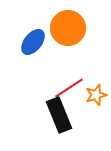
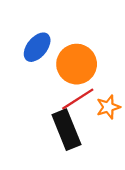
orange circle: (68, 28) -> (77, 64), moved

